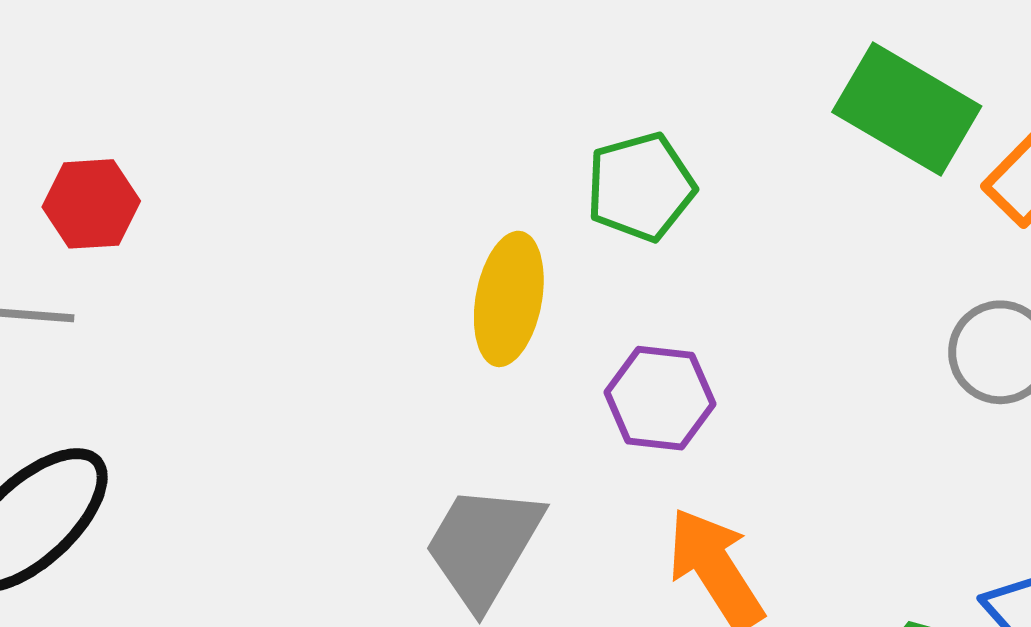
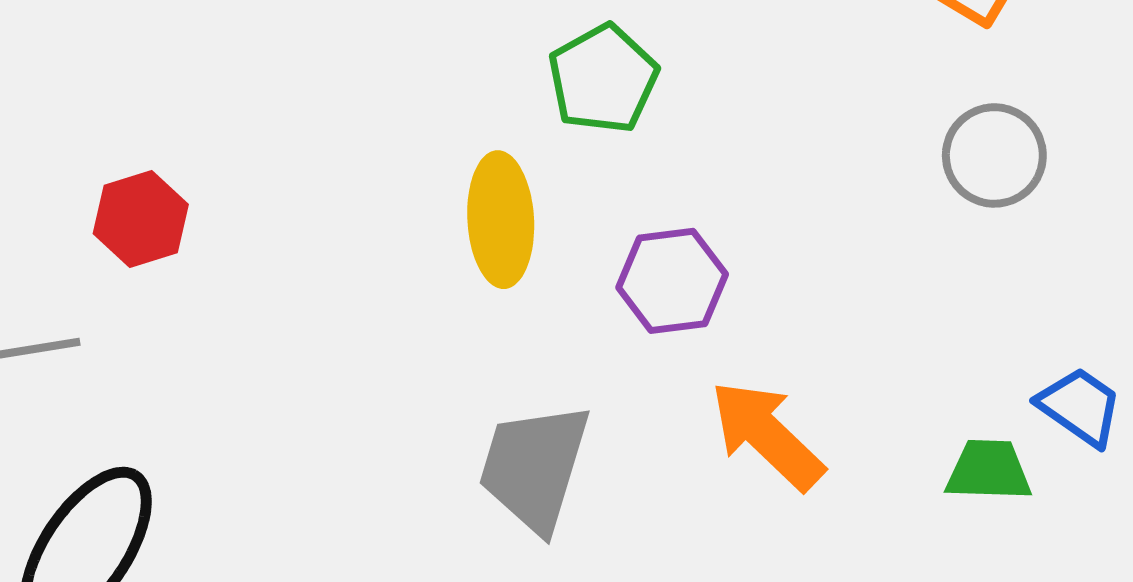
red hexagon: (91, 204) -> (141, 219), moved

